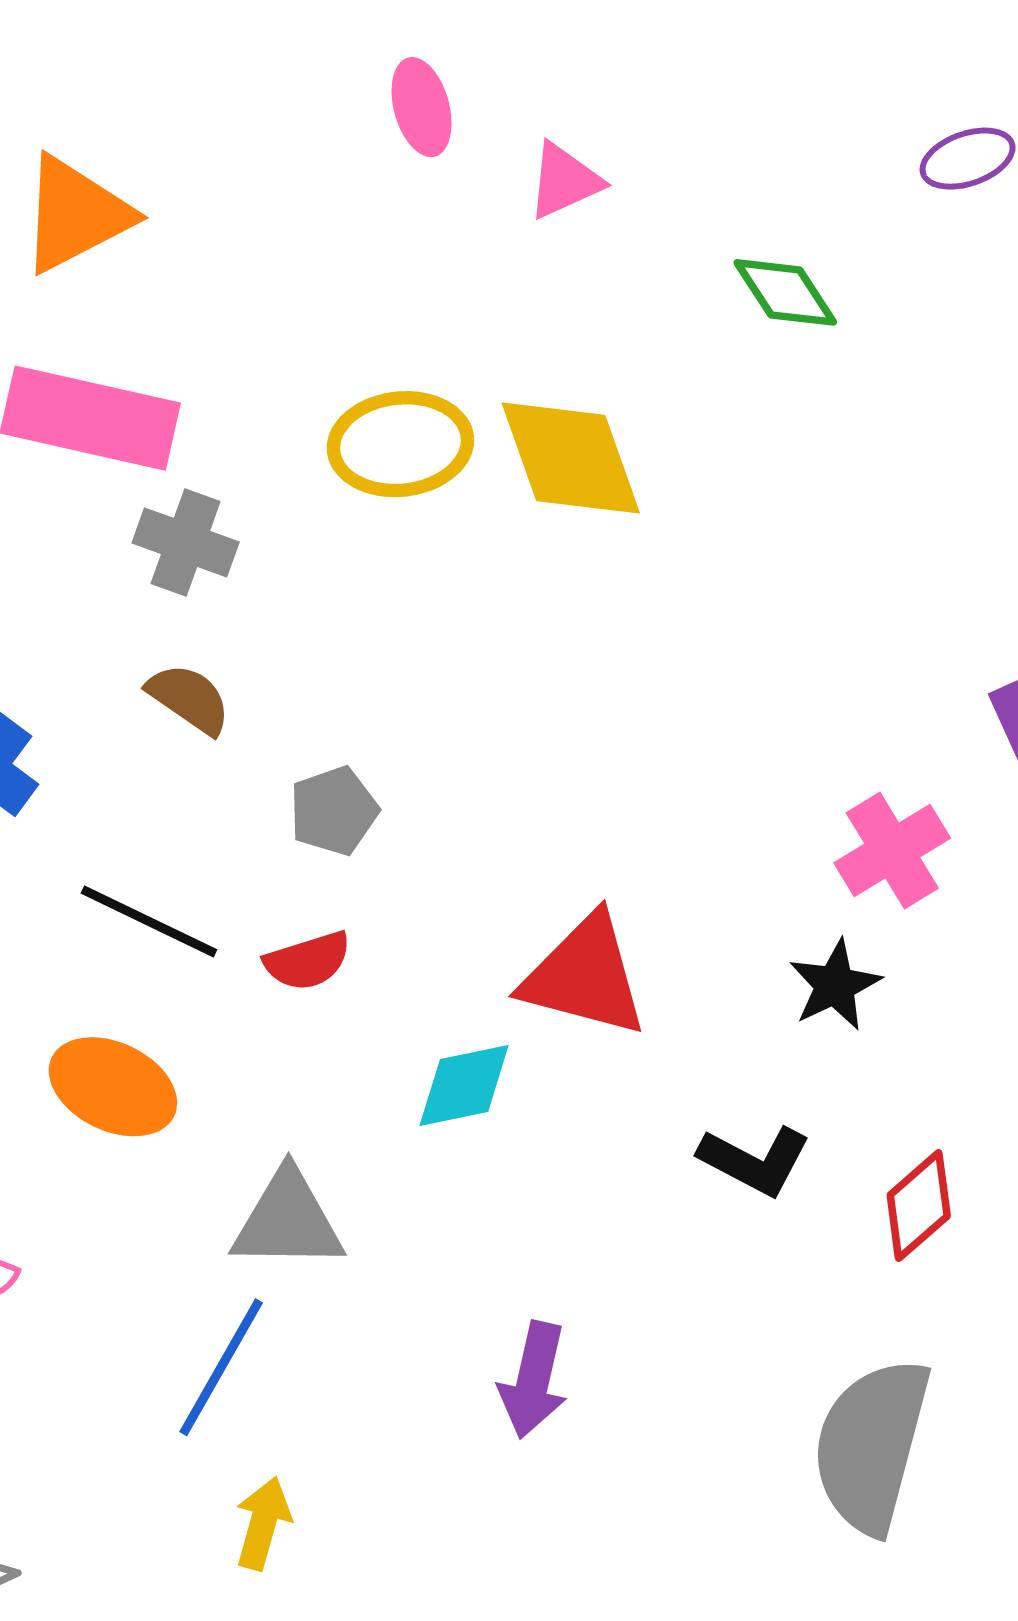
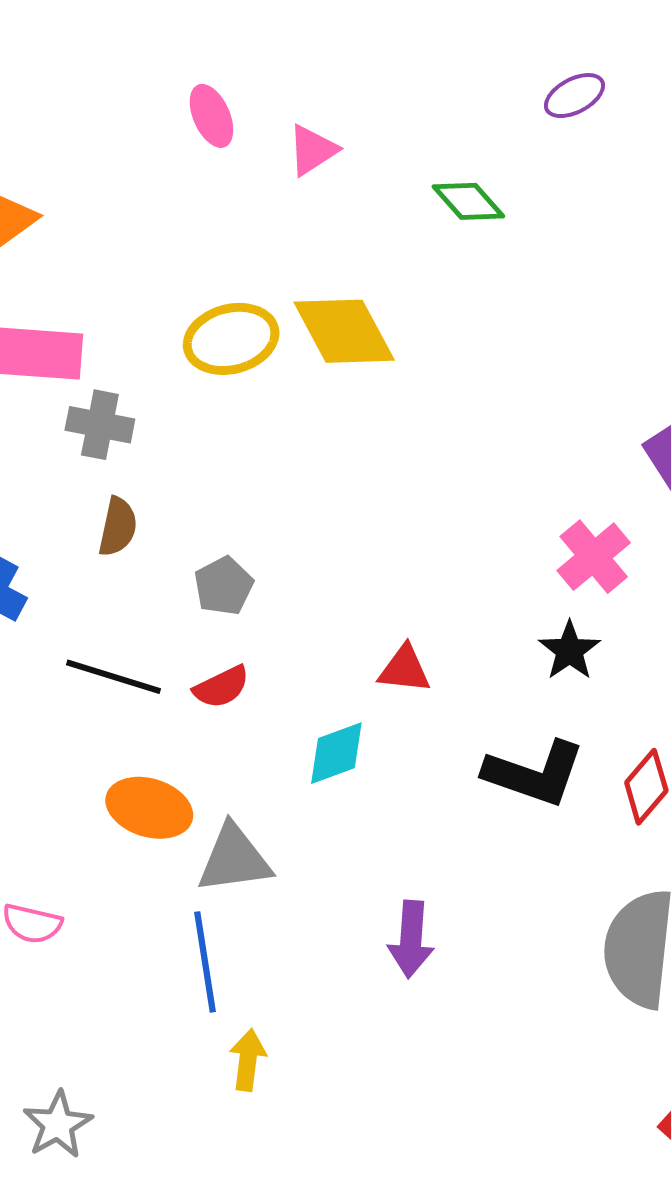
brown semicircle: (189, 699) -> (118, 527), turned 76
red triangle: (585, 976) -> (405, 669), size x0.6
orange ellipse: (113, 1087) -> (149, 808), moved
black L-shape: (755, 1161) -> (534, 773), size x1.4
blue line: (221, 1367) -> (205, 962), turned -30

